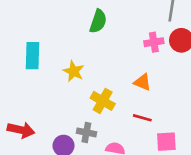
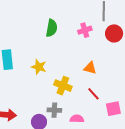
pink cross: (154, 42) -> (85, 30), moved
red line: (142, 118) -> (93, 94), turned 40

